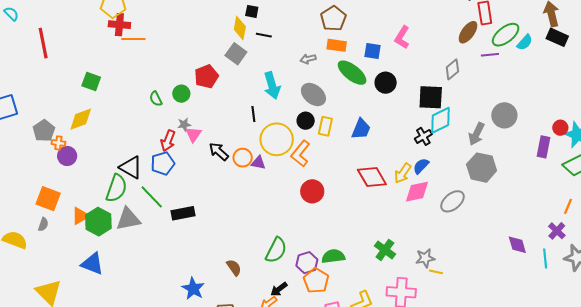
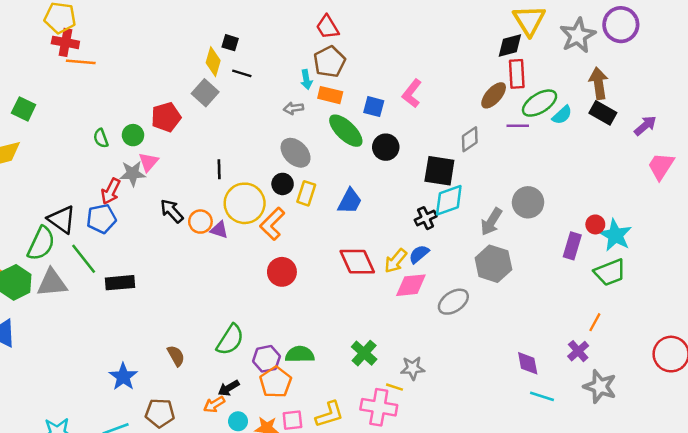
cyan arrow: (272, 85) -> (306, 79), moved, size x0.6
gray star: (184, 124) -> (133, 173), size x1.5
pink triangle: (193, 134) -> (148, 162), moved
cyan line: (545, 258) -> (542, 396), moved, turned -72
yellow line: (436, 272) -> (394, 387), moved

